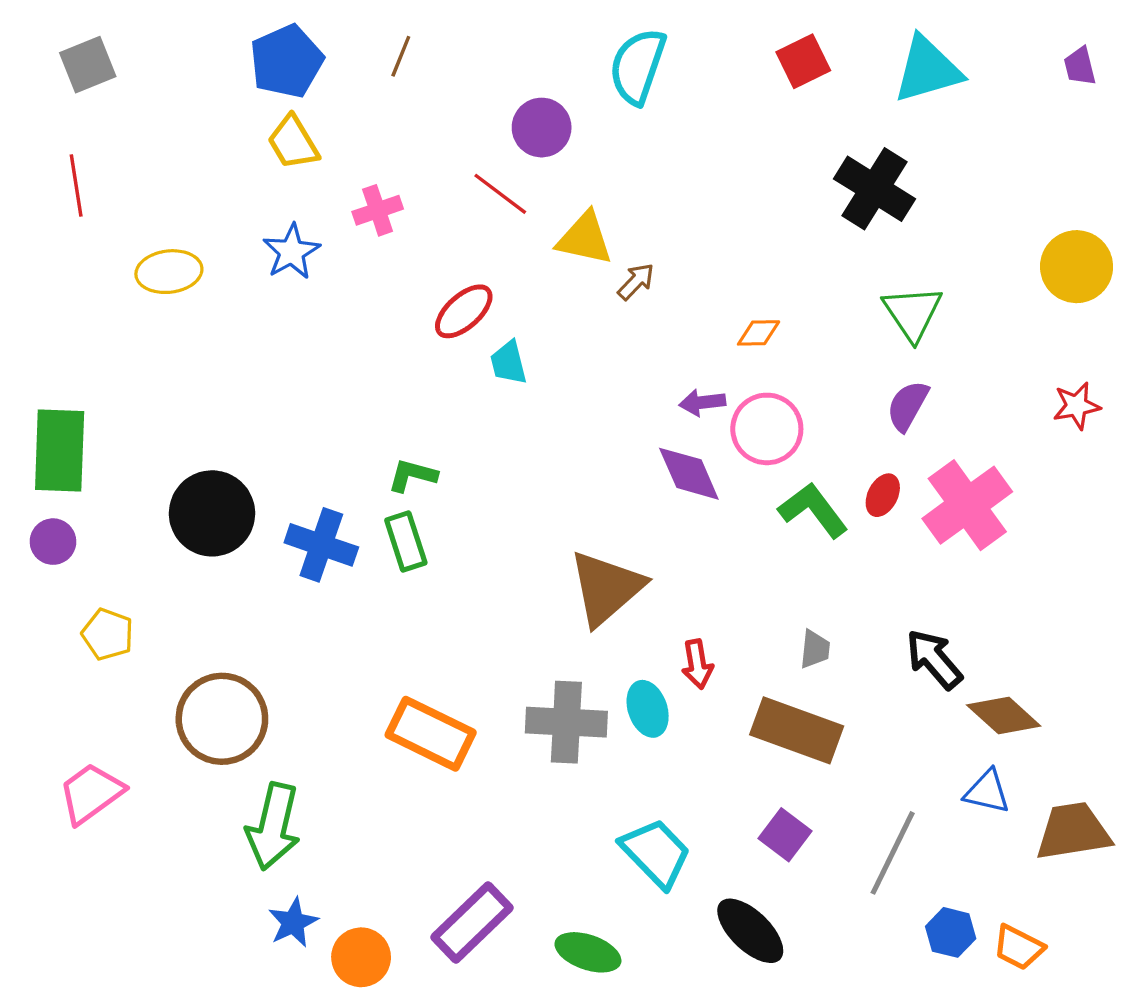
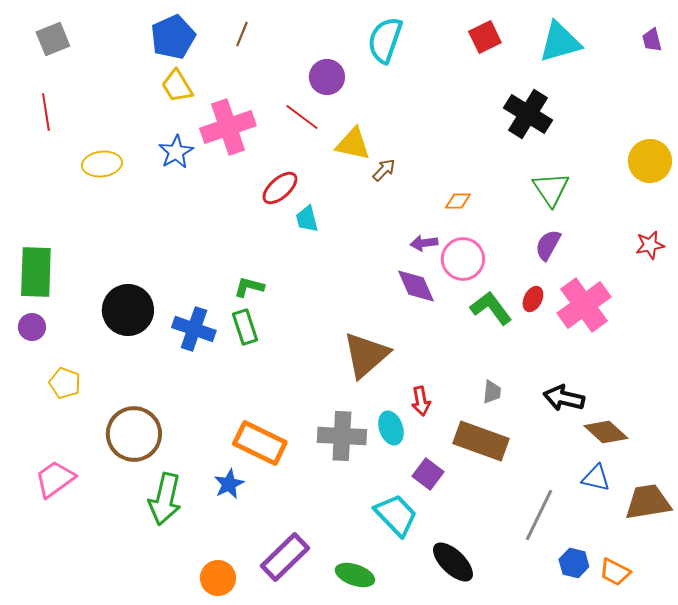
pink cross: (378, 210) -> (228, 127), size x1.8
black arrow: (934, 659) -> (564, 398), turned -36
purple square: (785, 835) -> (428, 474), moved
blue star: (293, 923) -> (229, 484), moved

